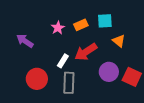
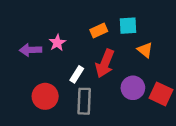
pink star: (58, 28) -> (57, 43), moved
purple arrow: (25, 41) -> (30, 50), turned -36
red arrow: (86, 52) -> (105, 63), turned -35

